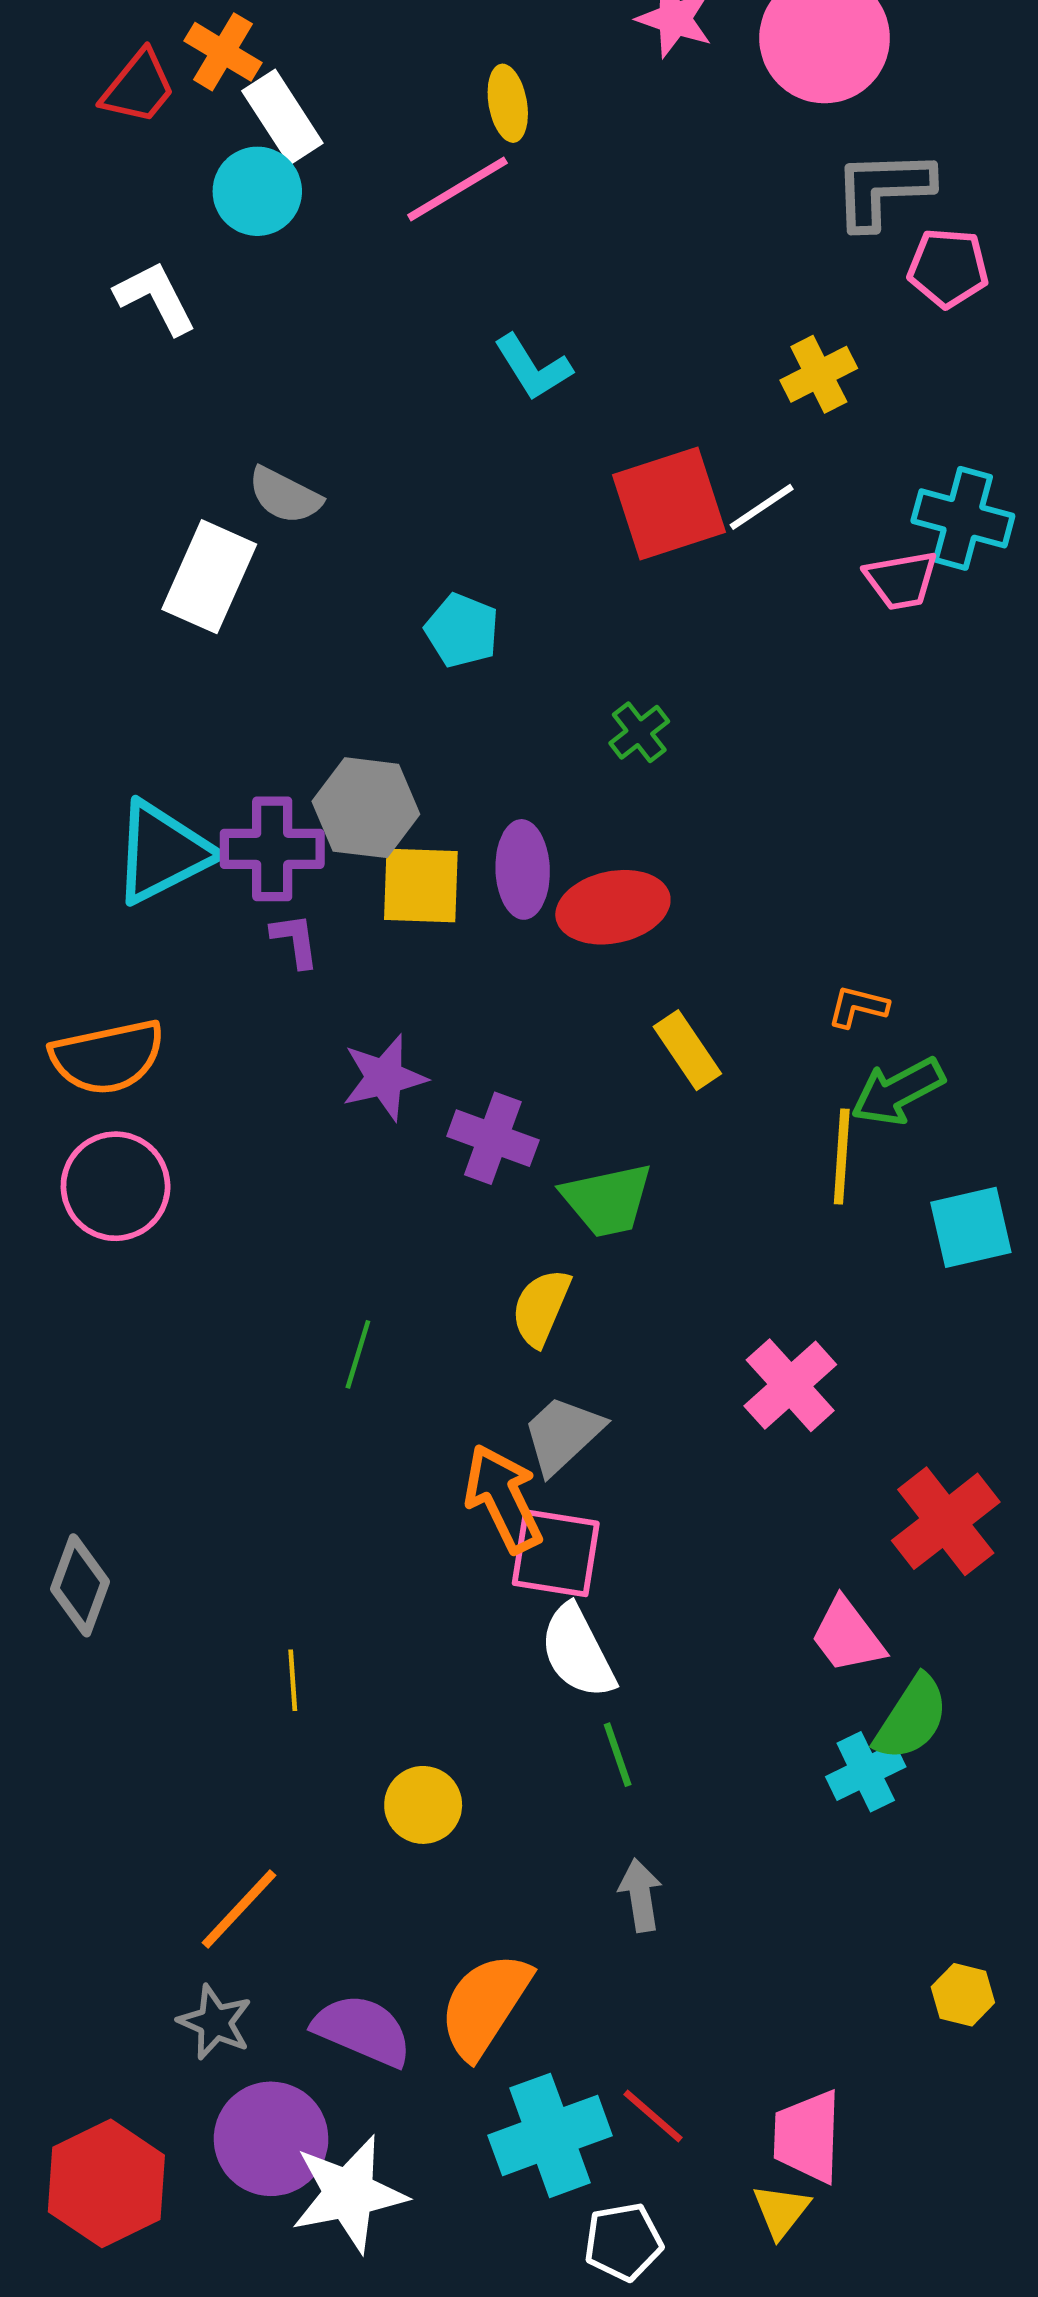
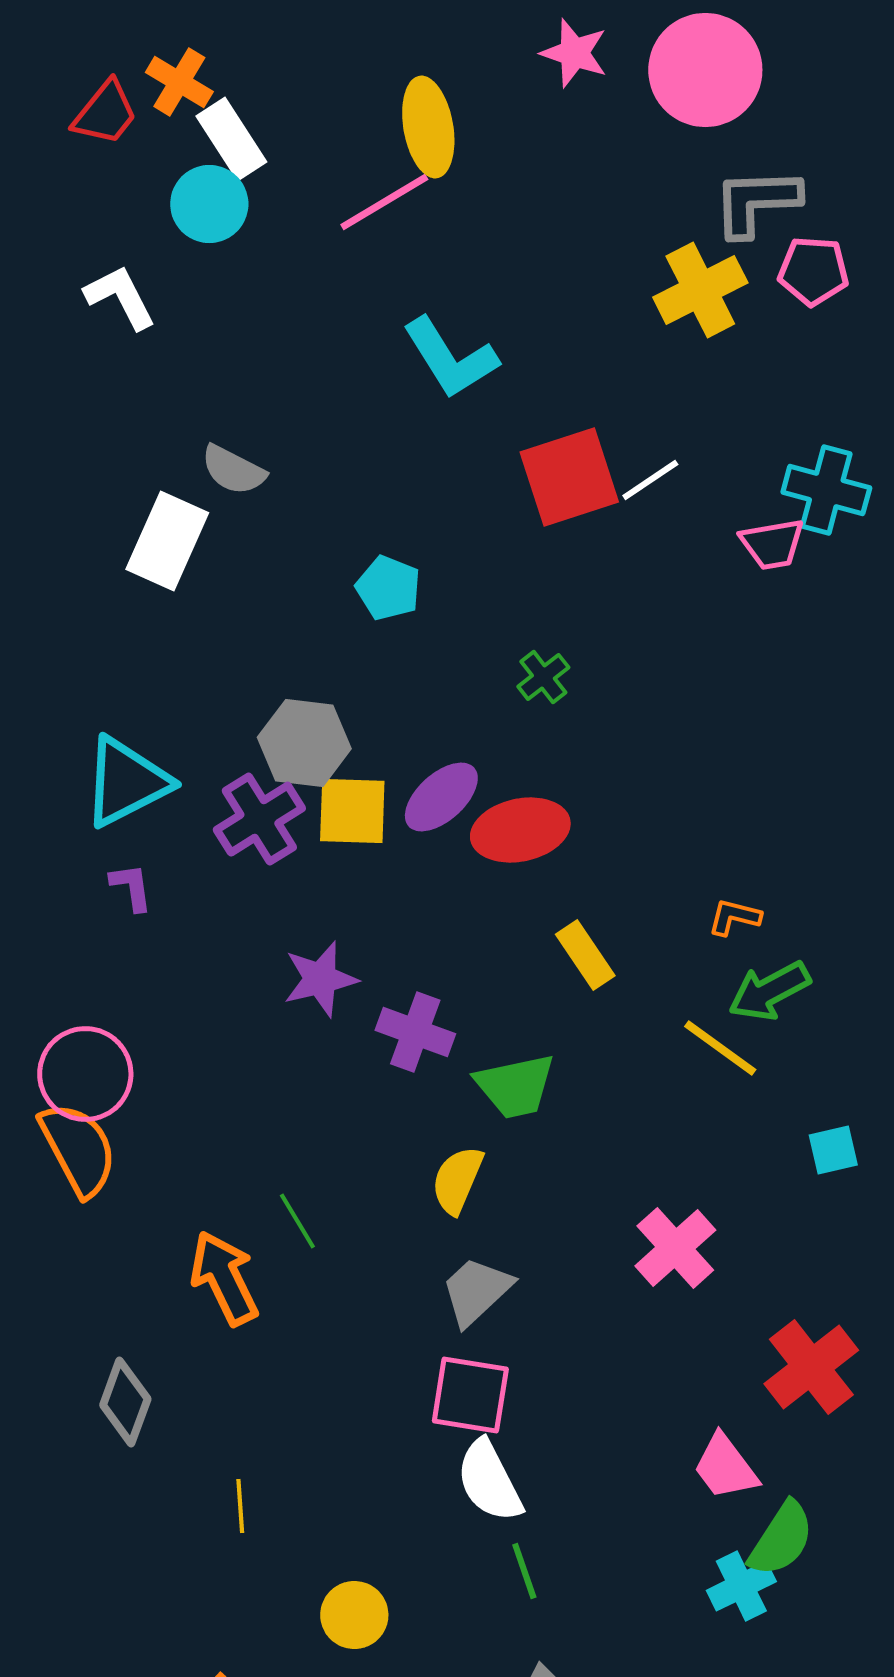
yellow ellipse: (508, 103) -> (428, 127), size x1.5
cyan L-shape: (533, 367) -> (450, 358), size x1.4
yellow cross: (819, 374) -> (700, 290), moved, size x1.4
purple cross: (272, 849) -> (259, 819), moved, turned -32
purple ellipse: (523, 869) -> (441, 797), turned 50
purple L-shape: (295, 940) -> (131, 887), moved
orange semicircle: (107, 1057) -> (78, 1149), moved, turned -106
yellow line: (842, 1156) -> (720, 1048), turned -58
cyan square: (971, 1227) -> (833, 1150), moved, size x0.7
green line: (358, 1354) -> (297, 1221), turned -48
orange arrow: (503, 1498) -> (224, 1278), moved
gray diamond: (80, 1585) -> (125, 1402), moved

